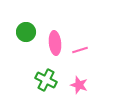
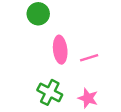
green circle: (26, 32) -> (38, 14), moved

